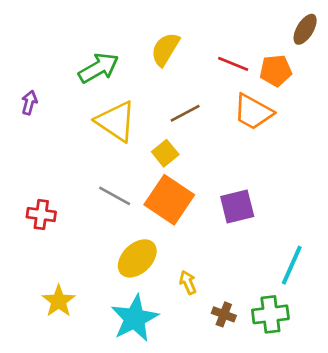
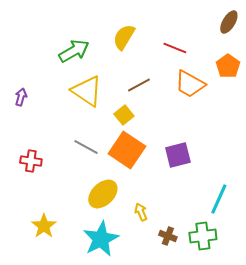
orange pentagon: (276, 71) -> (228, 66), moved, turned -30
purple arrow: (29, 103) -> (21, 97), moved

